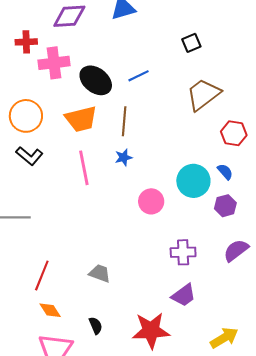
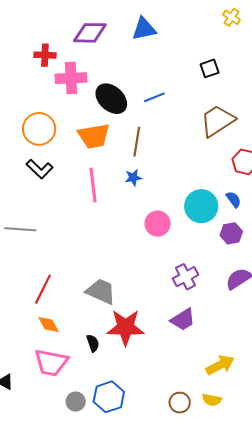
purple cross: (183, 252) -> (186, 277), turned -30
gray trapezoid: (100, 273) -> (101, 291), size x1.4
red star: (151, 331) -> (126, 327), moved

